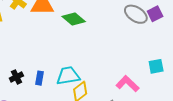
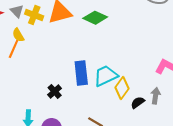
blue rectangle: (40, 78) -> (81, 73), moved, size x1.6

